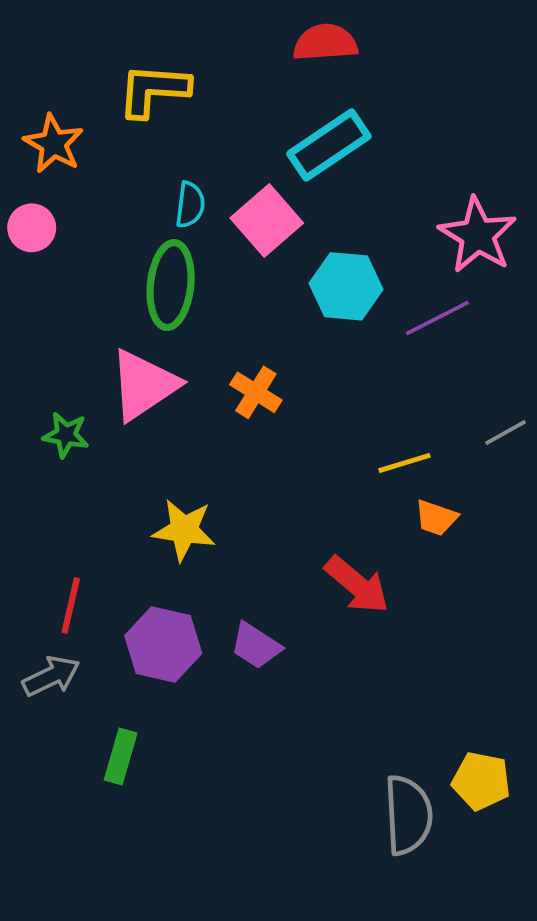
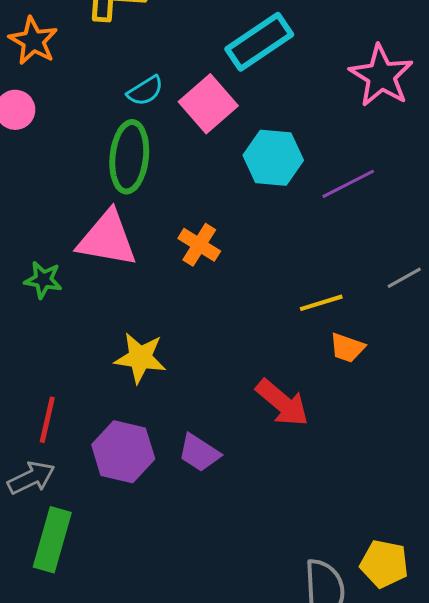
cyan semicircle: (190, 205) -> (145, 91), turned 51
pink star: (478, 235) -> (381, 76), moved
pink triangle: (144, 385) -> (107, 239), turned 44
green rectangle: (121, 757) -> (52, 540), moved, size x1.4

